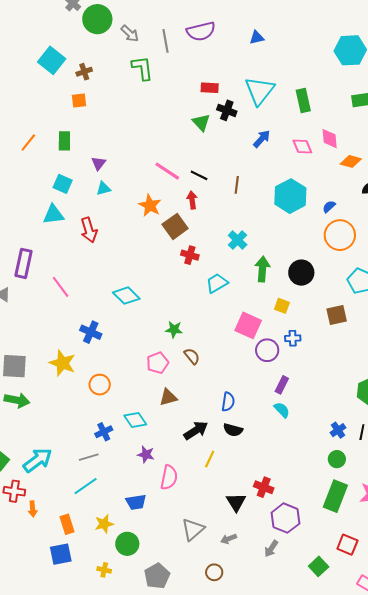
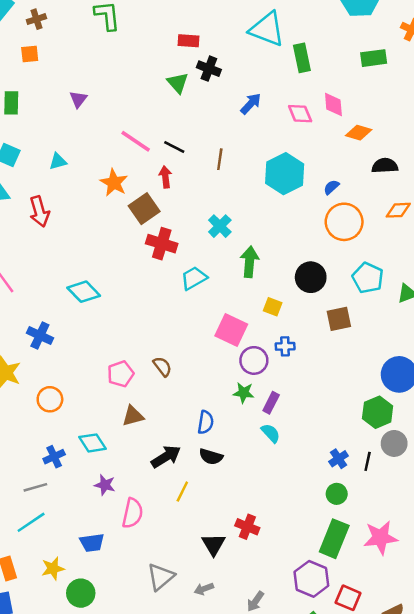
cyan triangle: (260, 91) -> (267, 29), moved, turned -48
purple triangle: (99, 163) -> (78, 99), moved
red cross: (190, 255) -> (162, 244), size x1.4
black circle: (301, 273) -> (311, 277), moved
green star: (174, 329) -> (244, 393), moved
purple hexagon: (285, 518) -> (311, 579), moved

